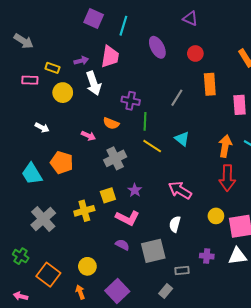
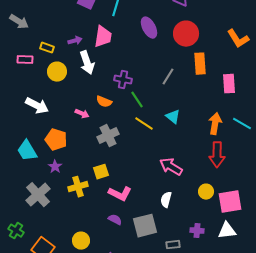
red circle: (195, 53) -> (186, 34), size x1.6
green line: (145, 121) -> (137, 100), turned -36
white arrow: (42, 128) -> (37, 106), size x1.6
purple star: (135, 190) -> (55, 167), moved

